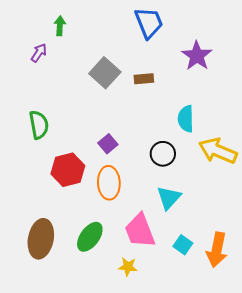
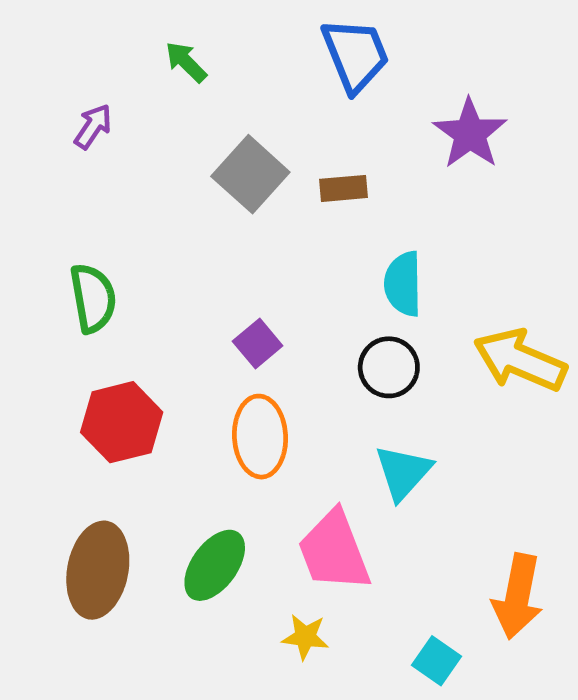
green arrow: (60, 26) -> (186, 62), moved, turned -48
cyan semicircle: (186, 119) -> (403, 284), moved
red hexagon: (68, 170) -> (122, 422), moved
cyan square: (183, 245) -> (437, 661), moved

